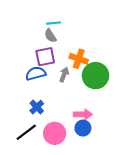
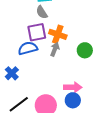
orange cross: (79, 59) -> (58, 34), moved
green circle: (96, 76) -> (85, 50), size x0.6
blue cross: (37, 107) -> (12, 73), moved

